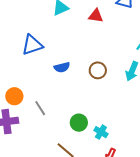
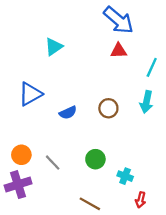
red triangle: (96, 16) -> (119, 51), moved
green circle: (79, 123) -> (95, 159), moved

